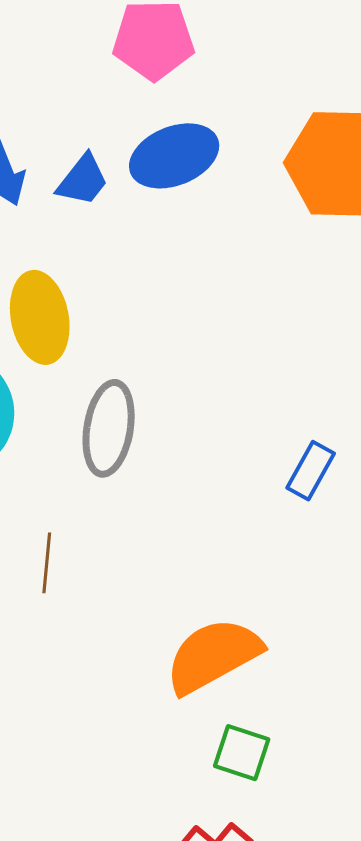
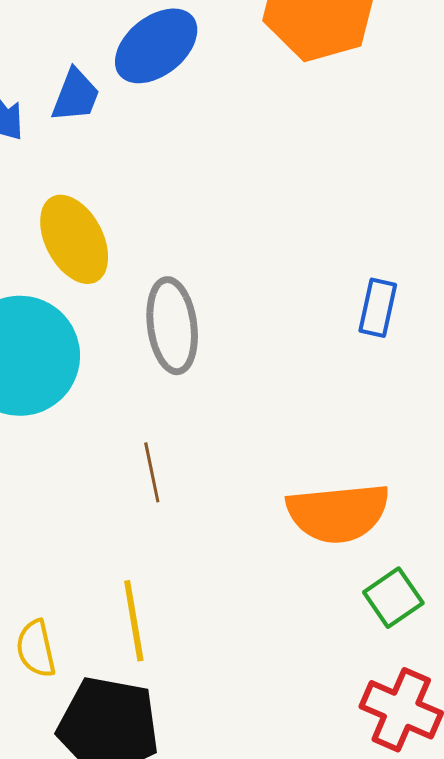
orange semicircle: (213, 656) -> (338, 513), turned -140
green square: (242, 753) -> (393, 598), turned -36

